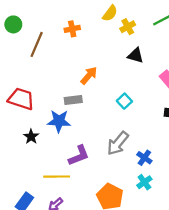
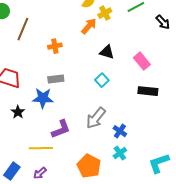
orange cross: (72, 29) -> (55, 46), moved
black triangle: (136, 56) -> (107, 52), moved
orange arrow: (89, 76) -> (89, 26), moved

